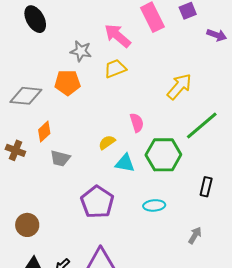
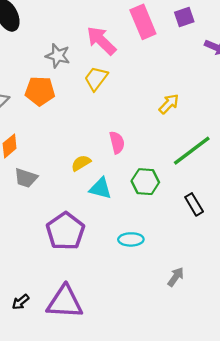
yellow trapezoid: (115, 69) -> (96, 78), turned -35
yellow arrow: (179, 86) -> (169, 104), size x0.7
green hexagon: (163, 155) -> (145, 182), size x0.7
black rectangle: (206, 187) -> (194, 204), moved, turned -48

